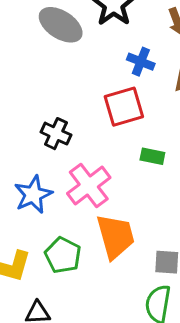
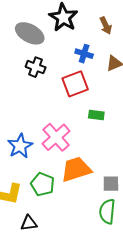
black cross: (56, 134) -> (36, 67), moved
orange trapezoid: (116, 236) -> (76, 169), turned -88

